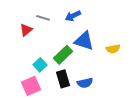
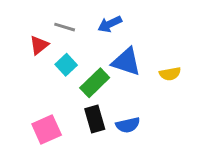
cyan square: (40, 65) -> (66, 65), moved

